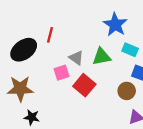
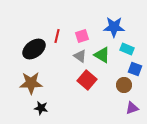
blue star: (115, 25) -> (114, 27), turned -30
green triangle: (101, 57) -> (102, 55), turned 42
pink square: (61, 73) -> (82, 36), moved

